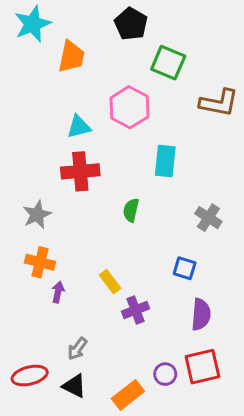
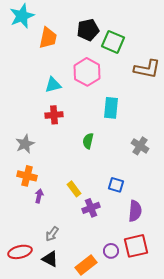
black pentagon: (131, 24) -> (88, 30), moved, turned 30
red cross: (80, 171) -> (54, 115), size x0.7
blue square: (185, 268) -> (116, 185), moved

